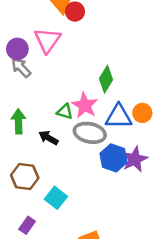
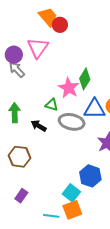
pink star: (85, 105) -> (69, 88), moved
blue hexagon: (113, 158) -> (90, 176), moved
cyan square: (56, 198) -> (71, 193), moved

